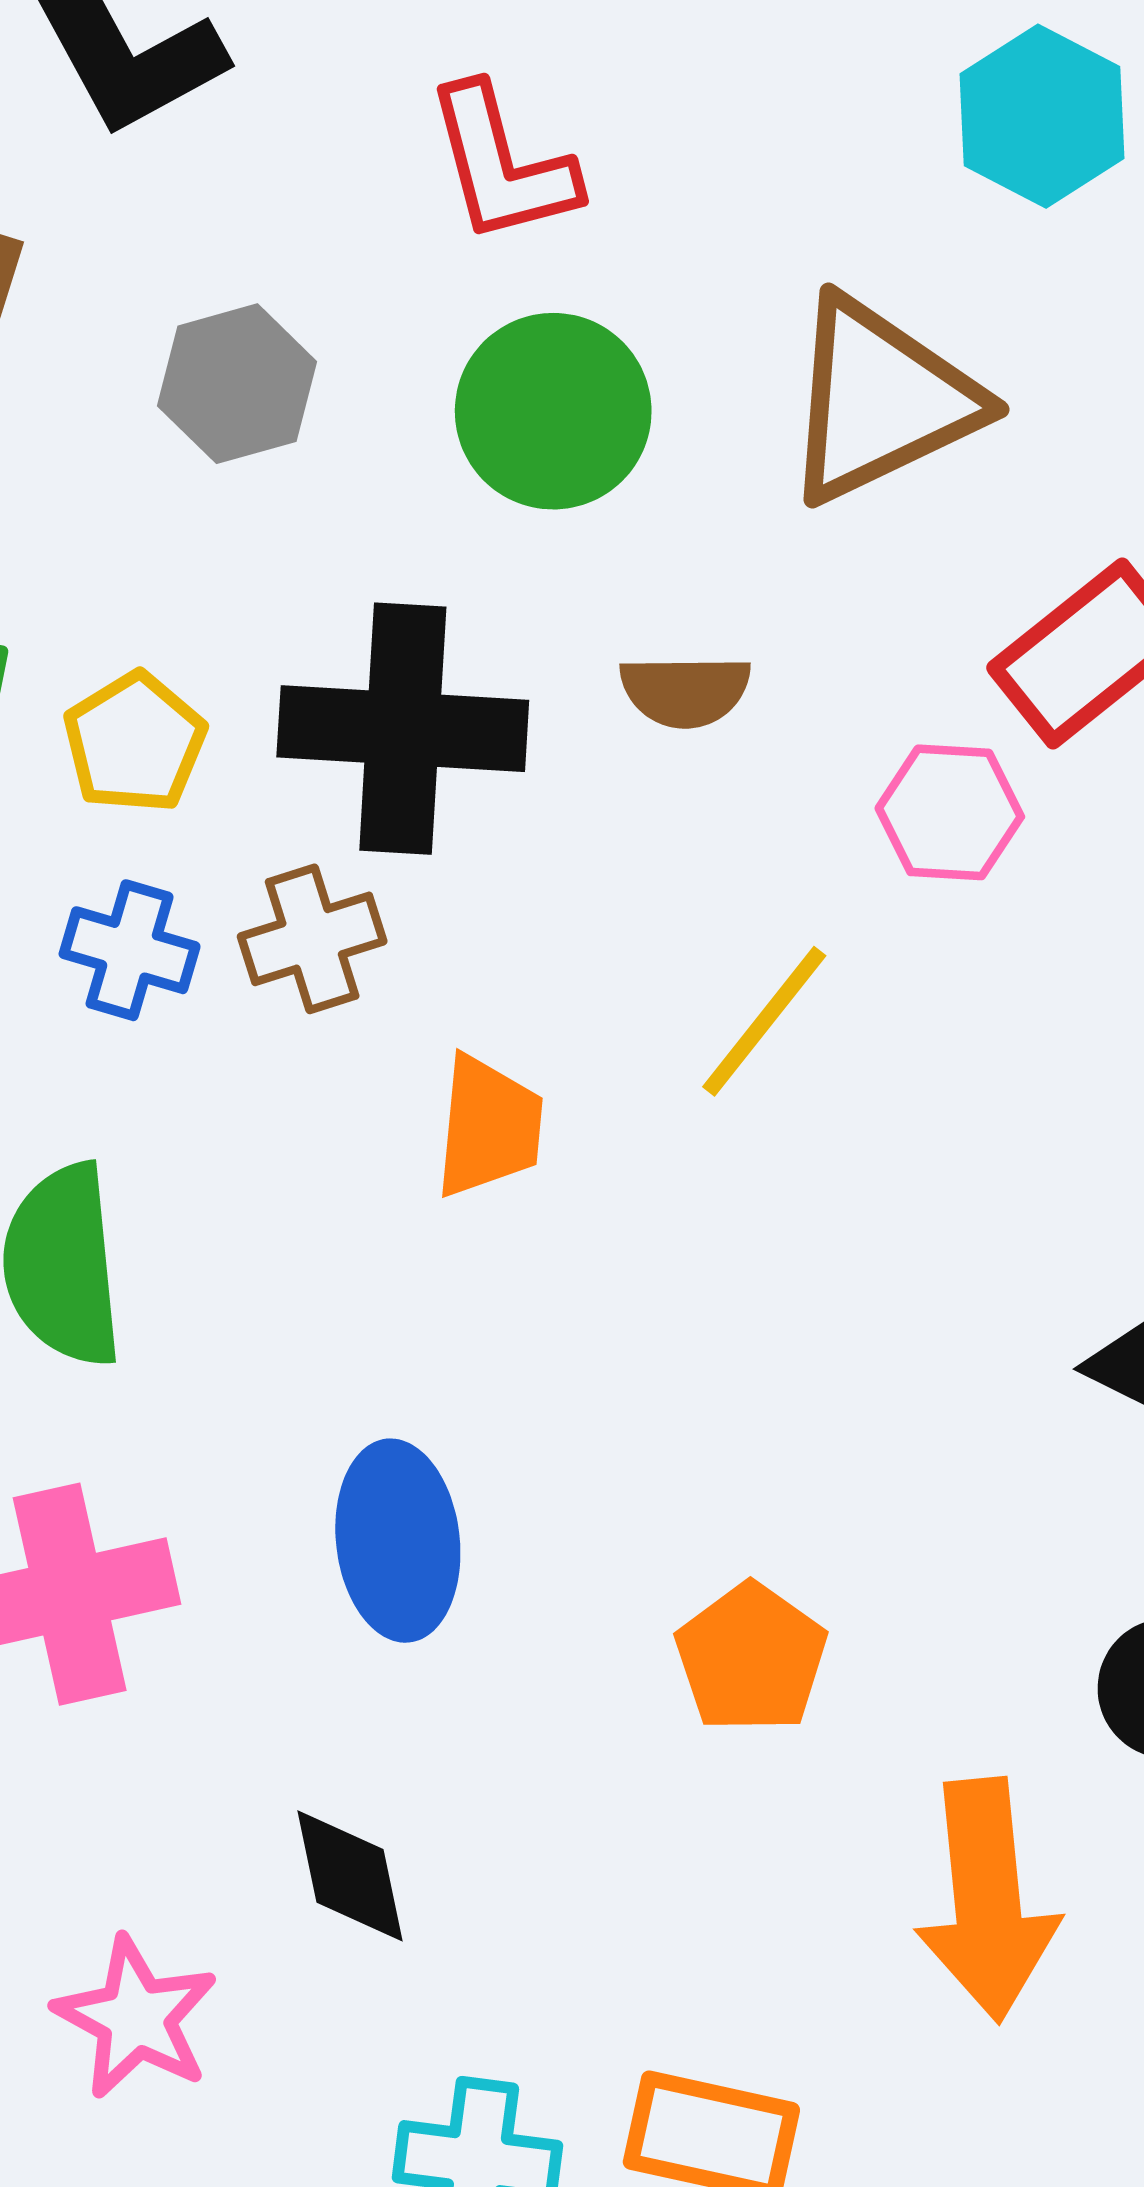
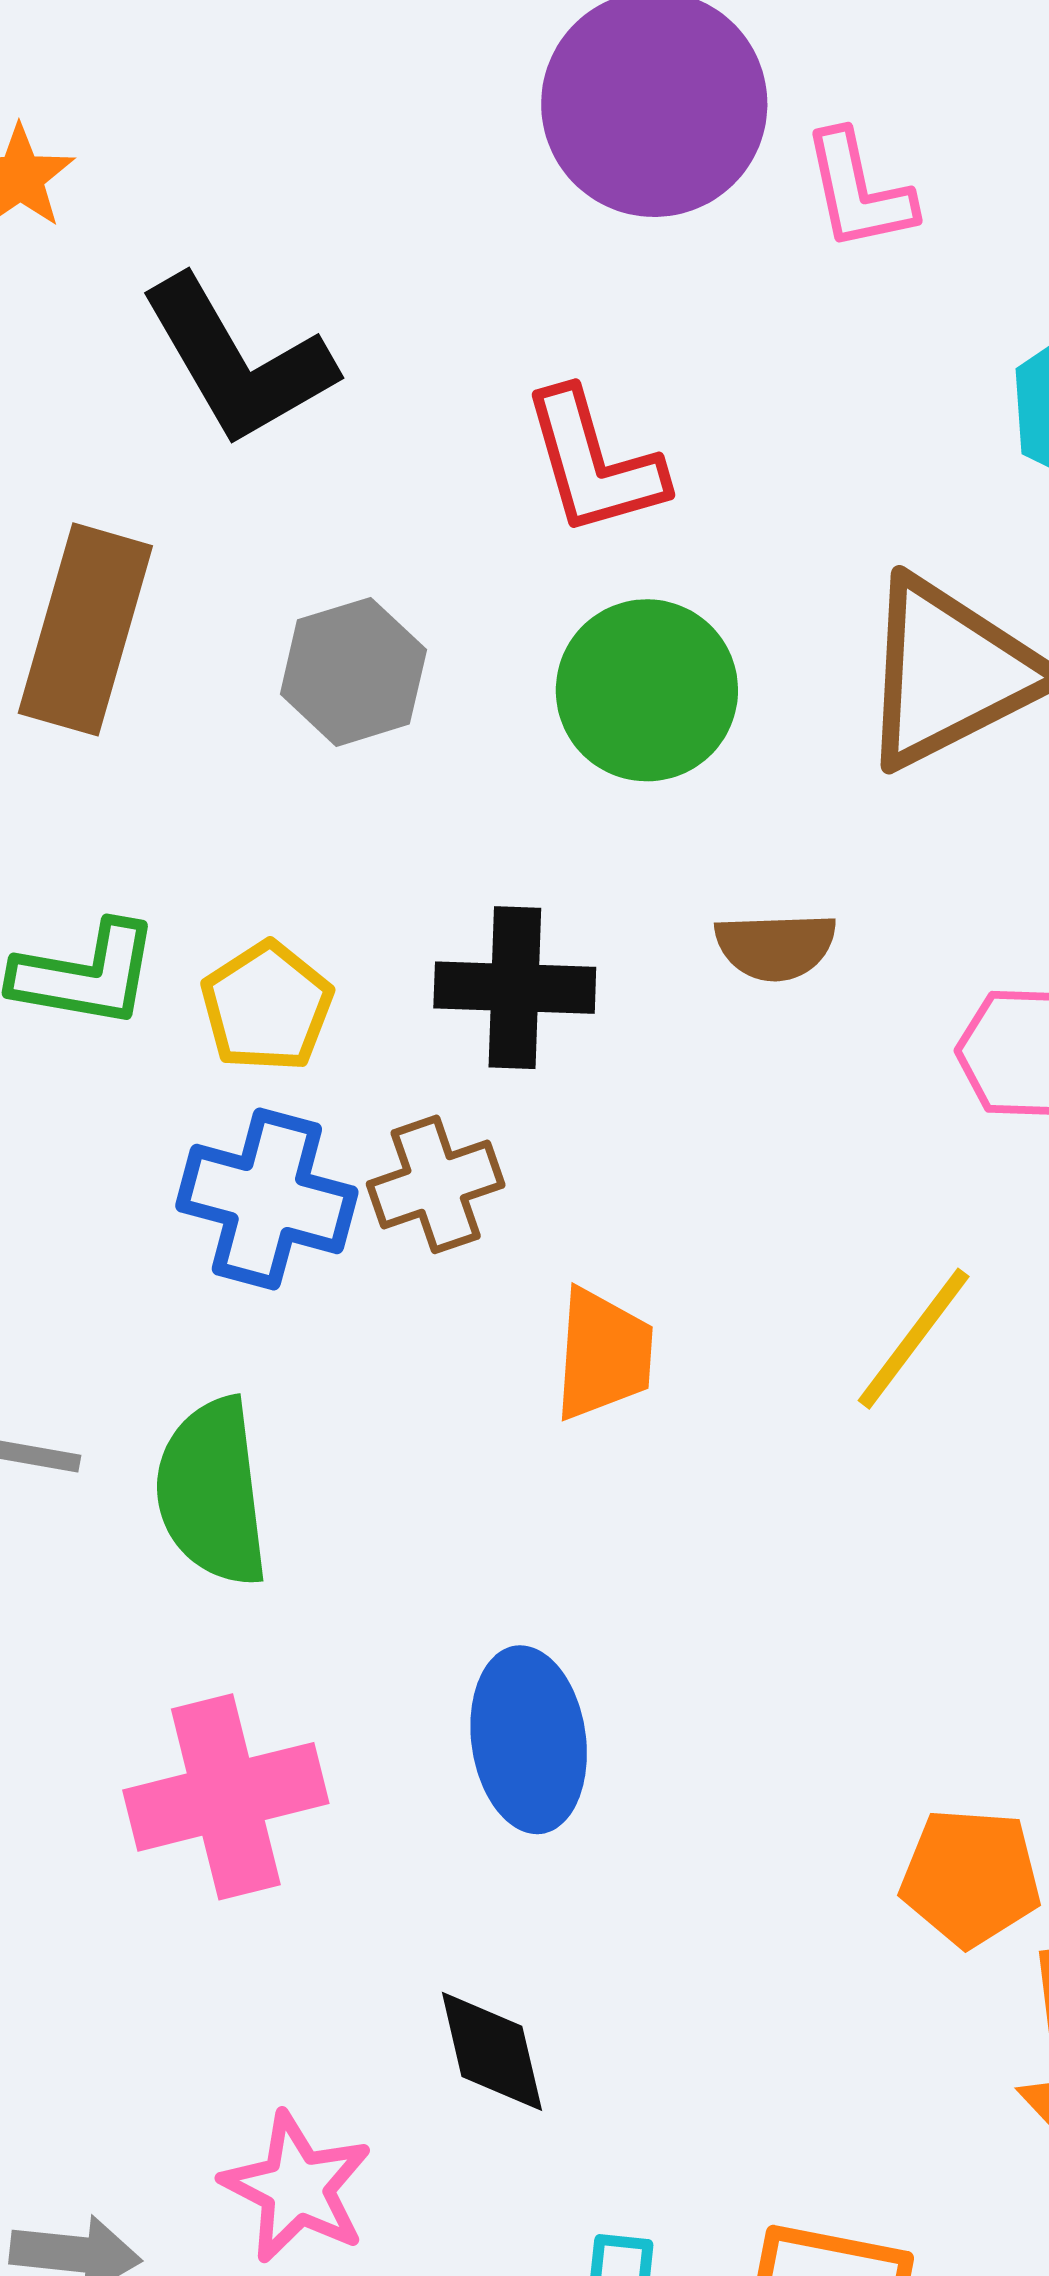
black cross: (403, 729) -> (515, 988), size x0.7
blue cross: (130, 950) -> (267, 1199), size x1.4
yellow line: (764, 1021) -> (914, 1339), moved
orange pentagon: (751, 1658) -> (971, 1877), moved, turned -30

